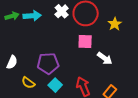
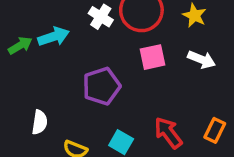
white arrow: (105, 58) -> (202, 60), moved
purple pentagon: (48, 63) -> (102, 86), moved

